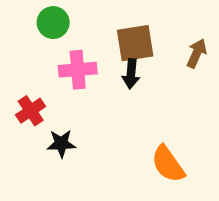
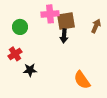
green circle: (53, 23) -> (20, 27), moved
pink cross: (78, 70) -> (50, 14), moved

